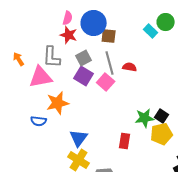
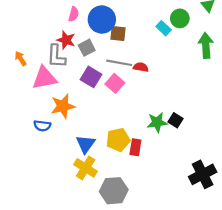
red star: (69, 35) -> (66, 40), moved
gray square: (84, 58) -> (87, 48), moved
gray line: (110, 63) -> (119, 63), turned -65
yellow pentagon: (162, 134) -> (118, 140), moved

